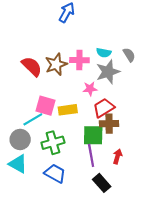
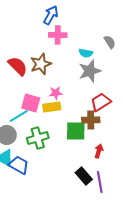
gray semicircle: (129, 55) -> (110, 42), moved
pink cross: (79, 60) -> (58, 35), moved
pink star: (90, 89) -> (56, 93), moved
red trapezoid: (104, 108) -> (101, 102), moved
purple line: (91, 155) -> (100, 182), moved
blue trapezoid: (55, 173) -> (19, 165), moved

